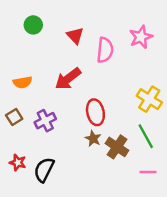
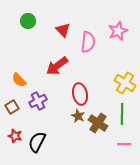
orange semicircle: (23, 82) -> (19, 80), moved, turned 56
brown square: (14, 117) -> (12, 107), moved
green line: (146, 136) -> (122, 114), turned 30

